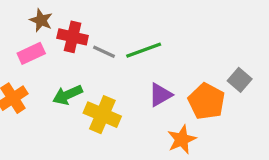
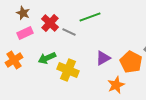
brown star: (41, 20) -> (23, 13), moved
red cross: (73, 37) -> (50, 23), turned 30
green line: (144, 50) -> (90, 17), moved

